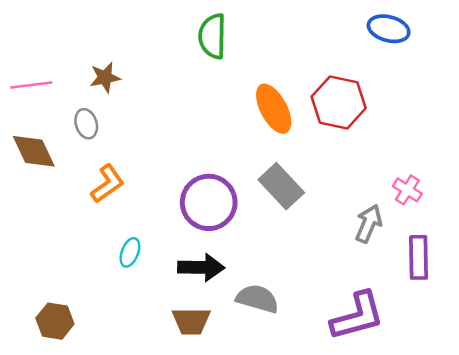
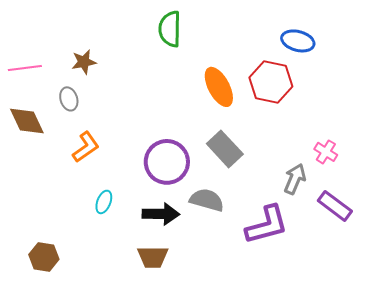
blue ellipse: (389, 29) -> (298, 41), moved
purple rectangle: (419, 257) -> (335, 206), turned -52
gray semicircle: (257, 299) -> (207, 200), moved
purple L-shape: (357, 316) -> (267, 225), moved

